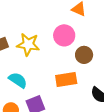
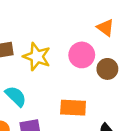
brown circle: (84, 55) -> (107, 69), moved

